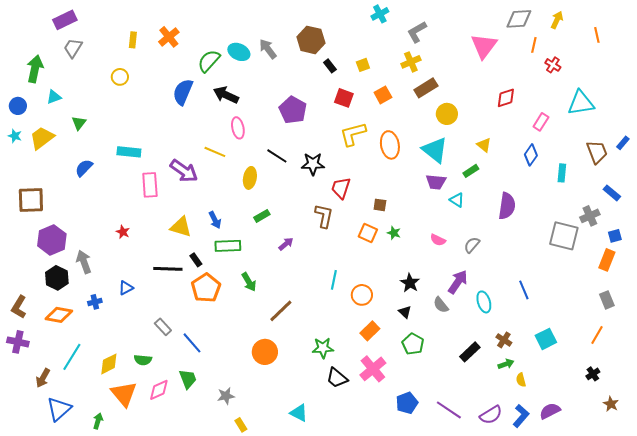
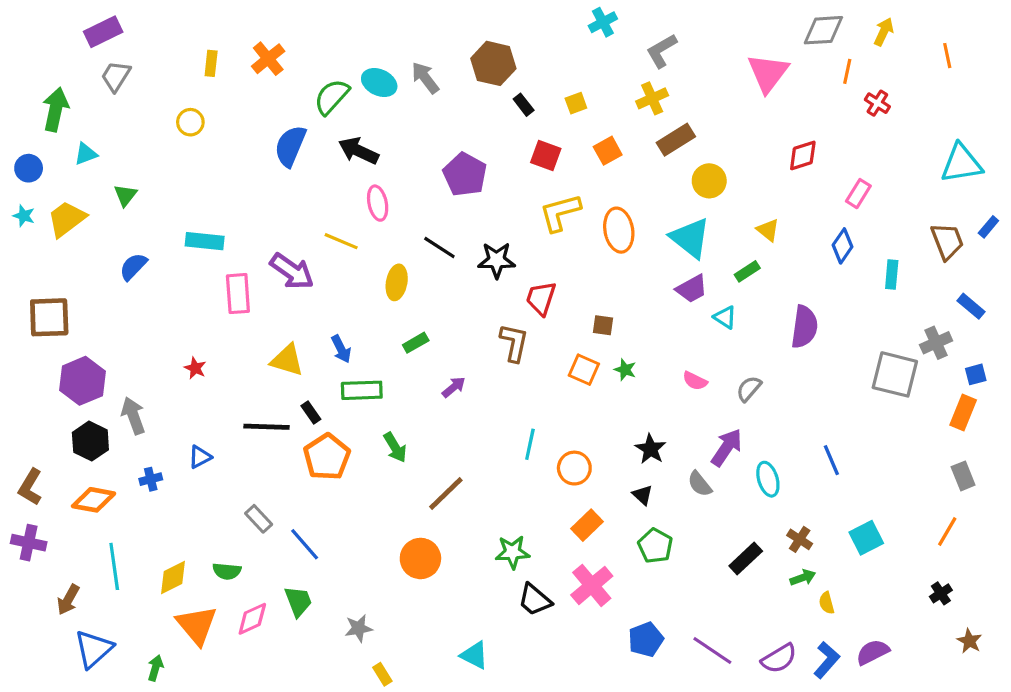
cyan triangle: (581, 103) -> (961, 163), moved
purple trapezoid: (436, 182) -> (692, 289), turned -35
cyan line: (72, 357) -> (114, 566), turned -40

